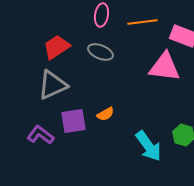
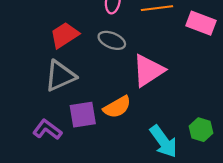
pink triangle: (164, 67) -> (148, 70), moved, turned -40
orange semicircle: (105, 114) -> (117, 107), size x1.5

